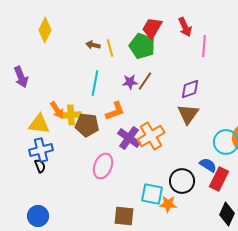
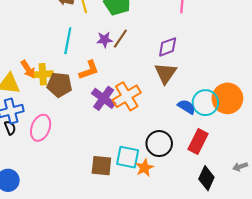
blue semicircle: (208, 165) -> (186, 107), moved
pink ellipse: (103, 166) -> (41, 128), moved
orange star: (168, 204) -> (144, 168), turned -30
brown square: (124, 216) -> (101, 166), moved

